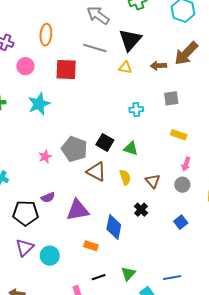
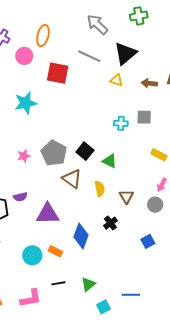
pink circle: (25, 66) -> (24, 56), moved
gray square: (171, 98) -> (144, 117), moved
cyan circle: (50, 256) -> (32, 255), moved

